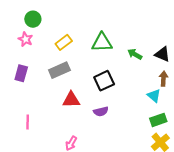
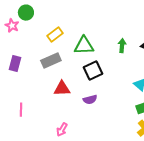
pink star: (25, 39) -> (12, 26), moved
green triangle: (102, 42) -> (84, 46), moved
green arrow: (135, 54) -> (122, 46), turned 64

